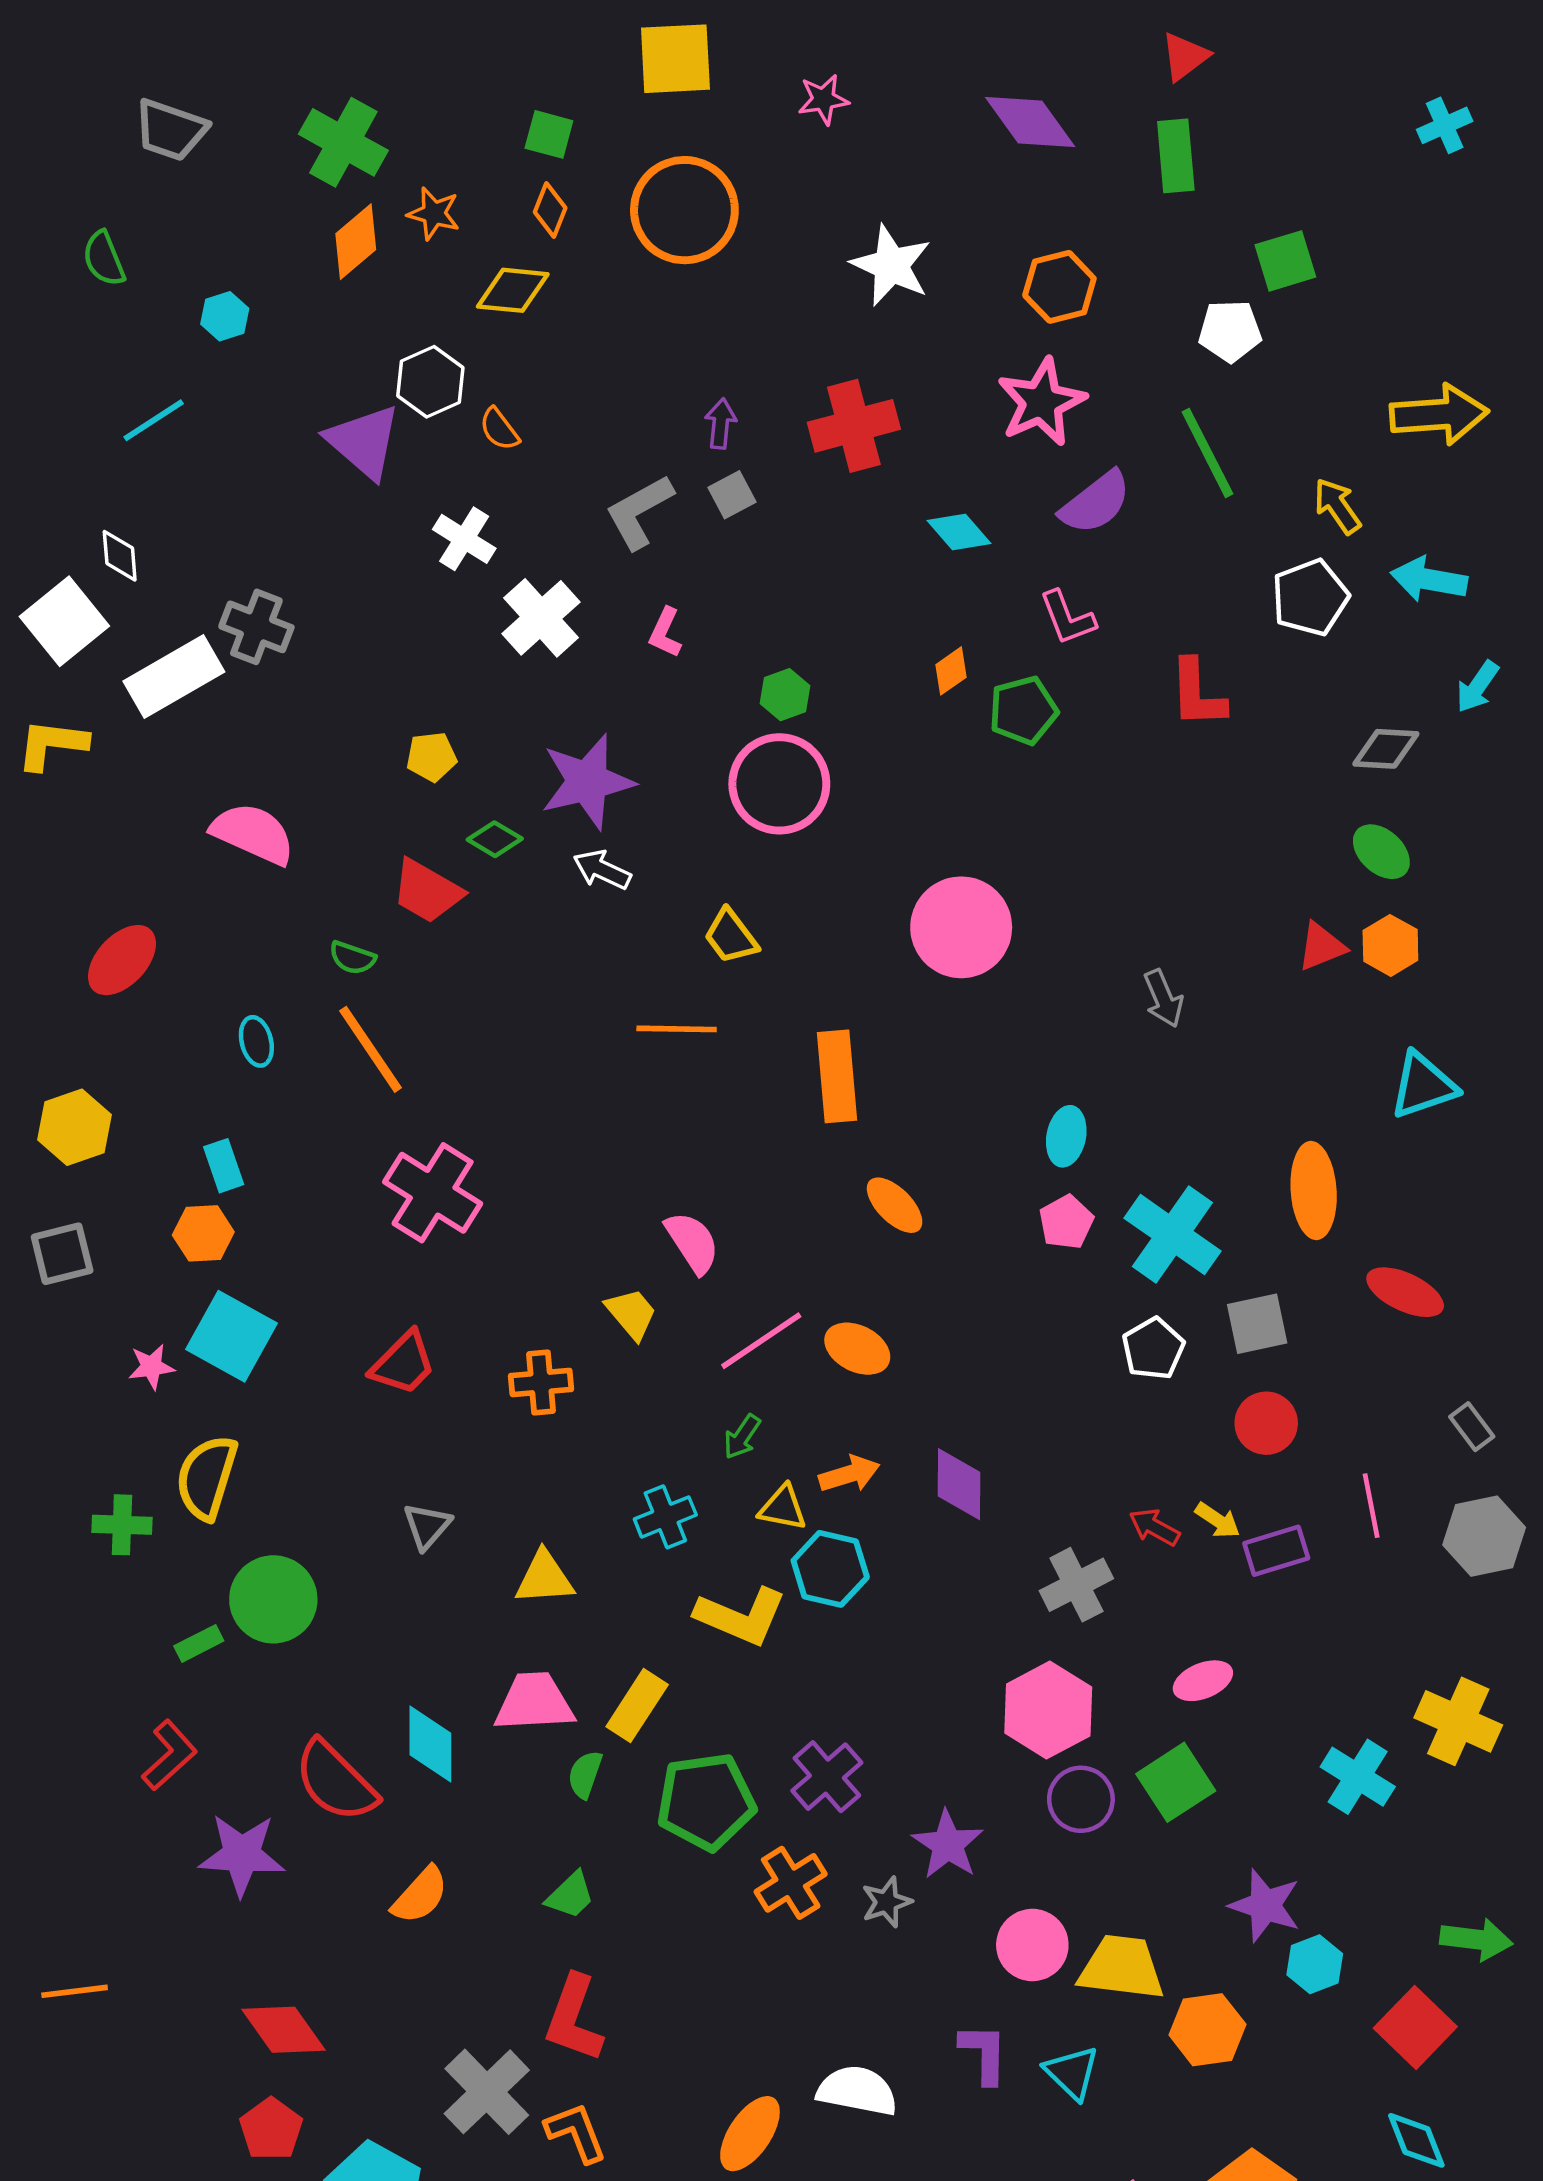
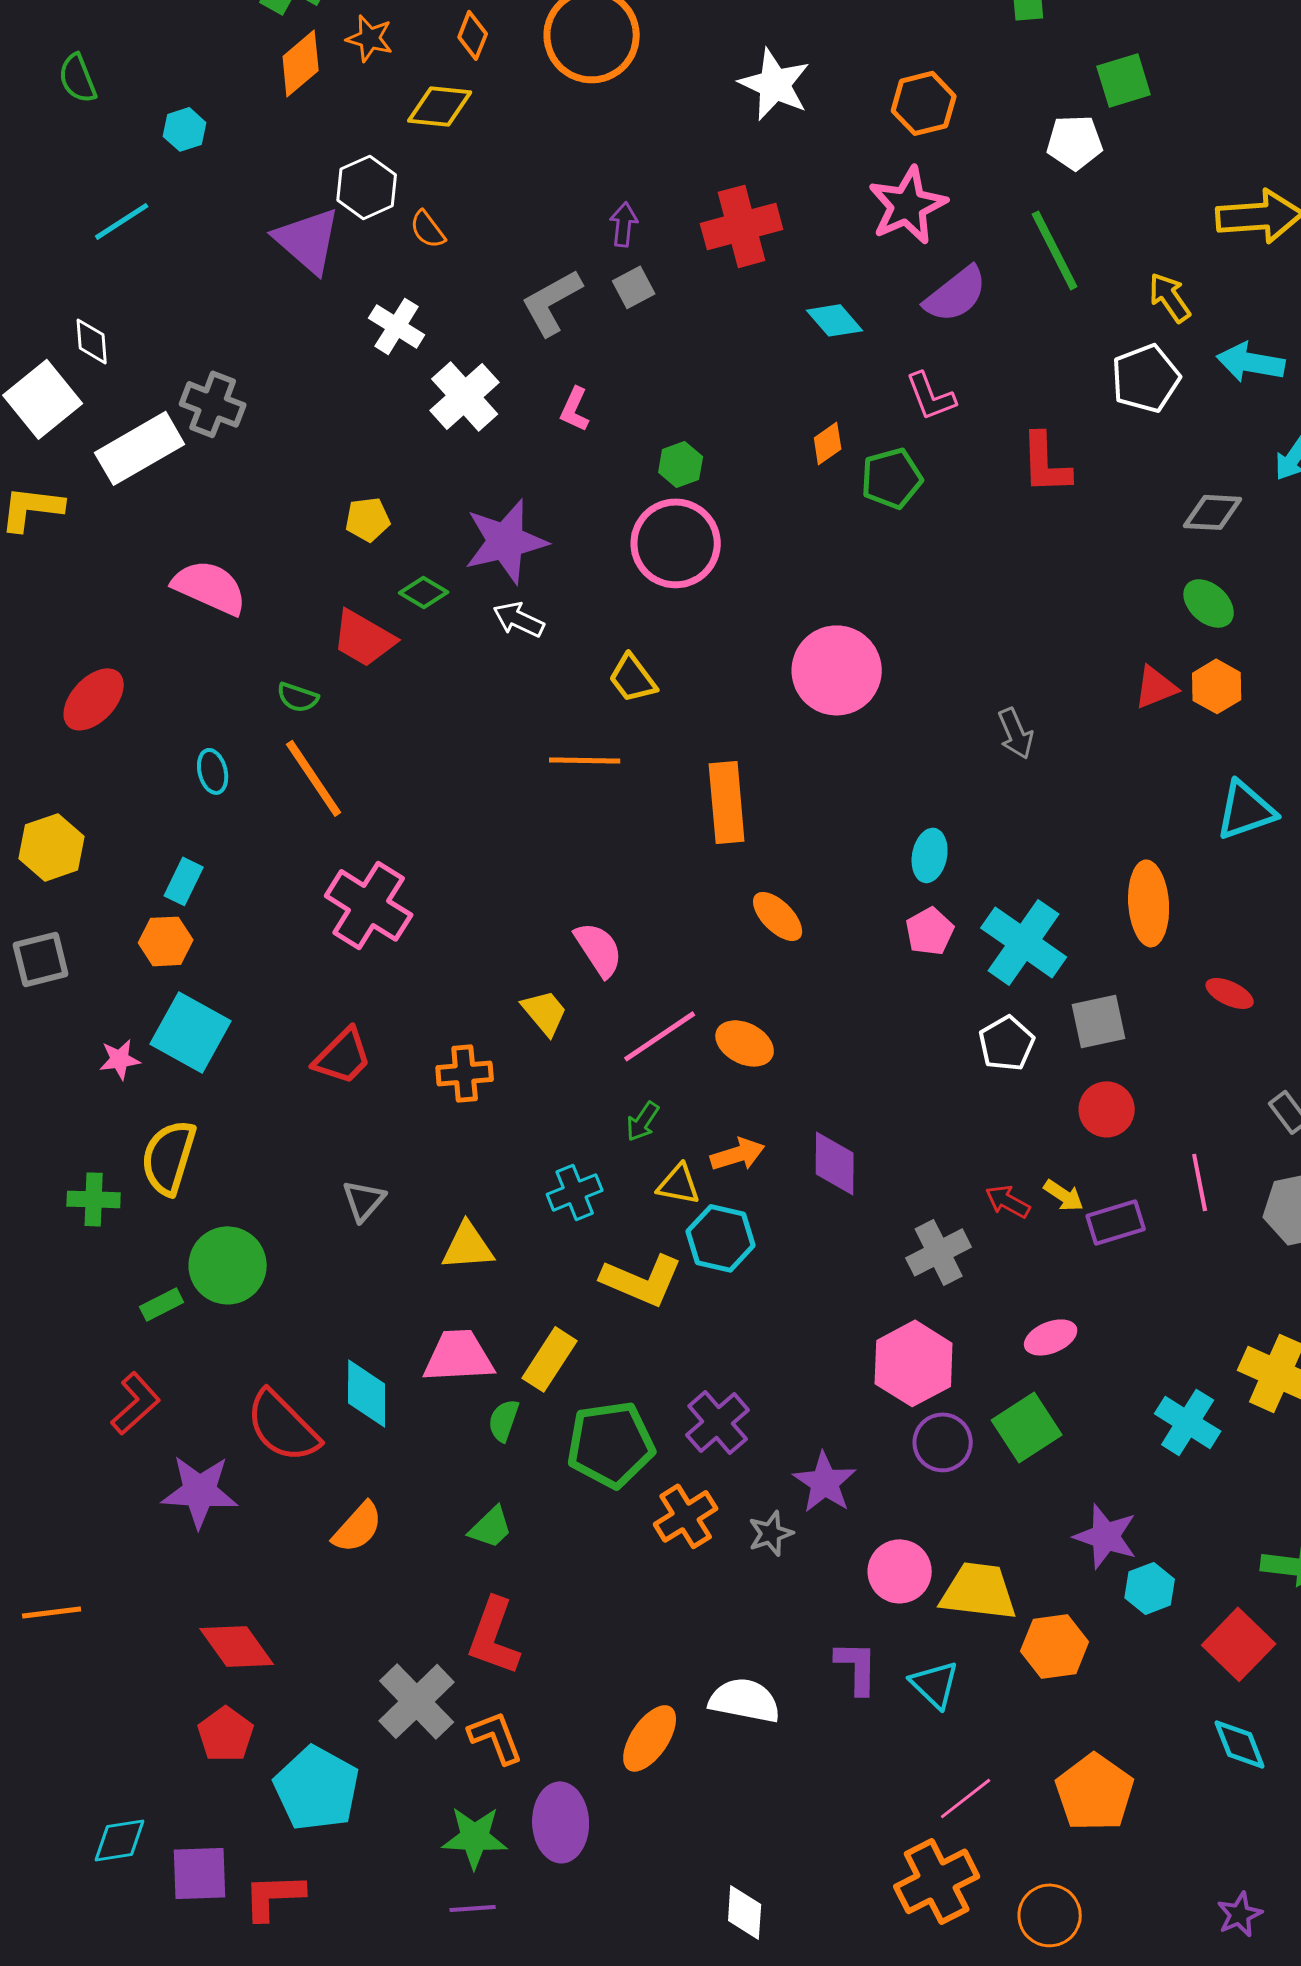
cyan rectangle: (224, 1166) -> (184, 881), turned 45
red ellipse: (1405, 1292) -> (1230, 993), size x0.7

